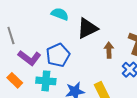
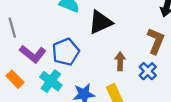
brown arrow: (109, 50) -> (120, 61), moved
cyan cross: (46, 81) -> (51, 81), turned 30

